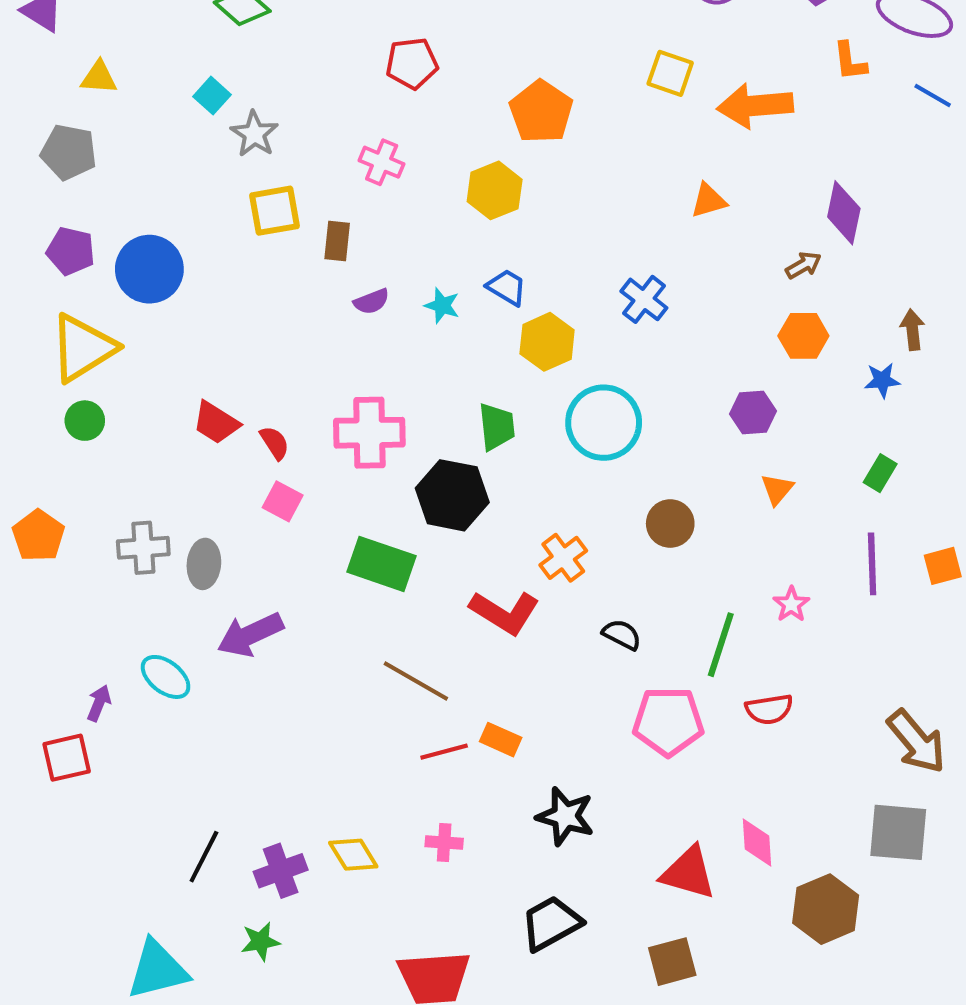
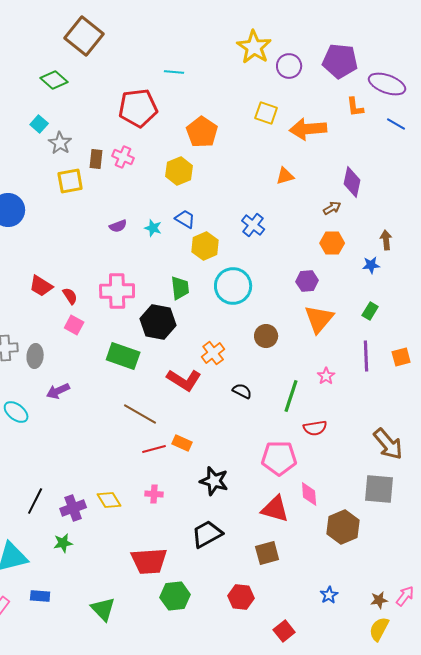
red pentagon: (412, 63) -> (138, 108), size x1.5
brown rectangle: (337, 241) -> (96, 159), moved
orange triangle: (777, 489) -> (319, 319), size x1.8
purple arrow: (250, 635) -> (58, 391), size x0.7
pink pentagon: (668, 721) -> (279, 458), moved

